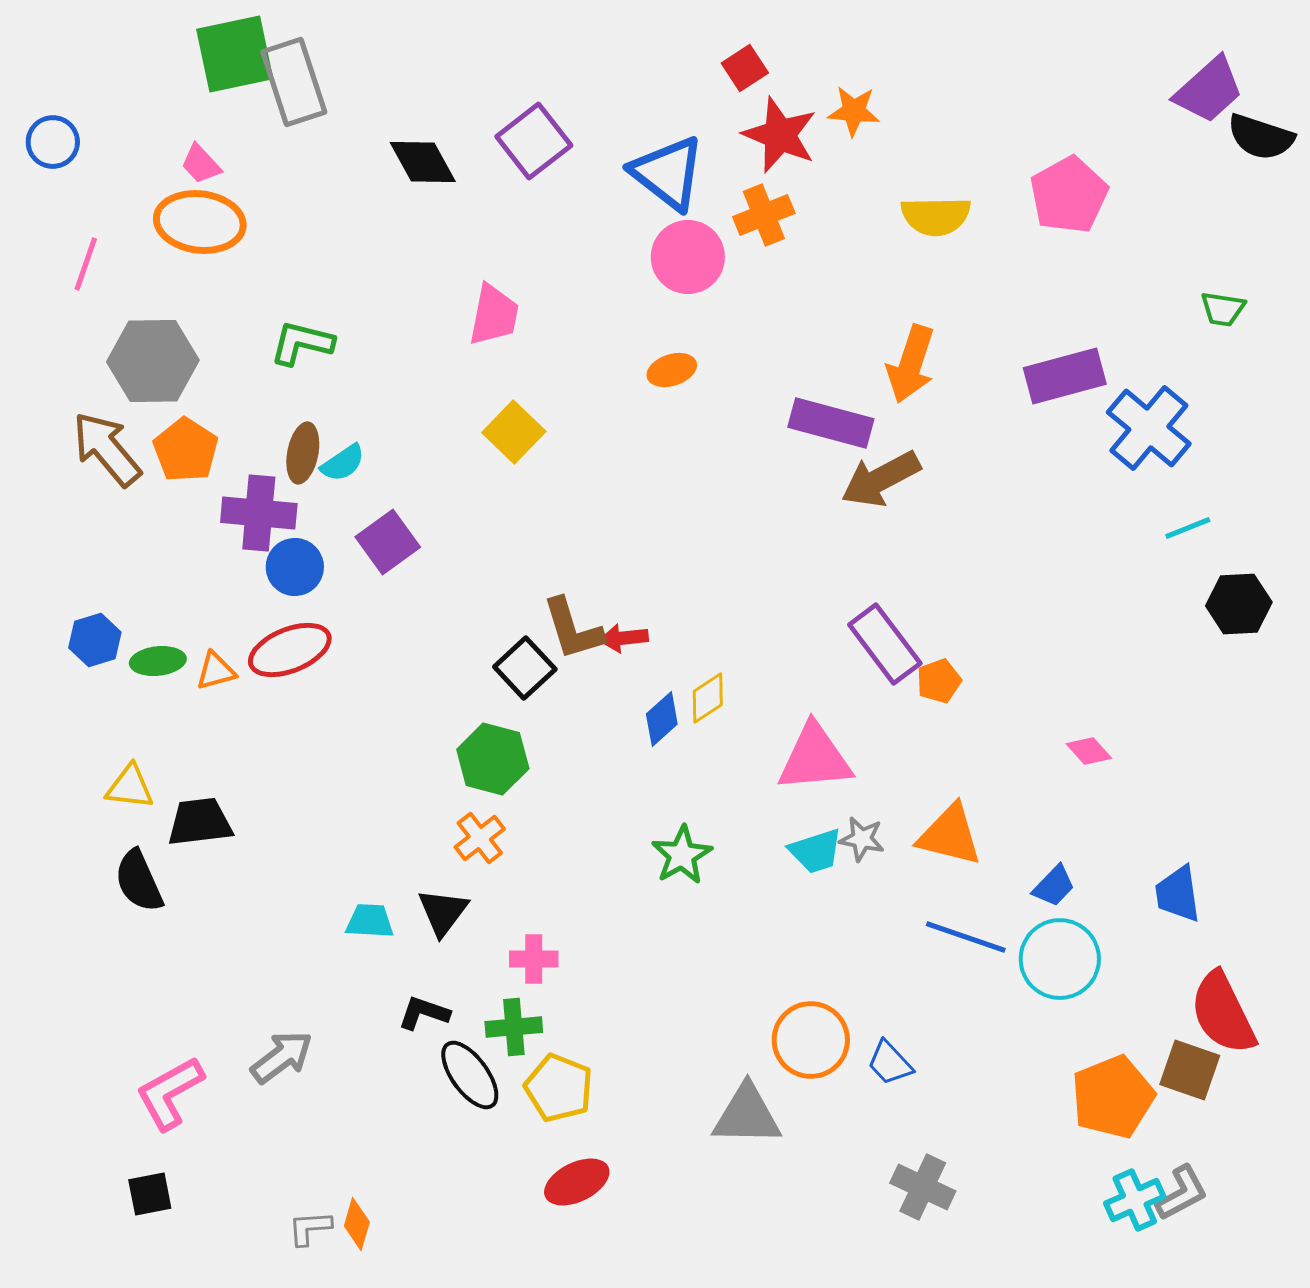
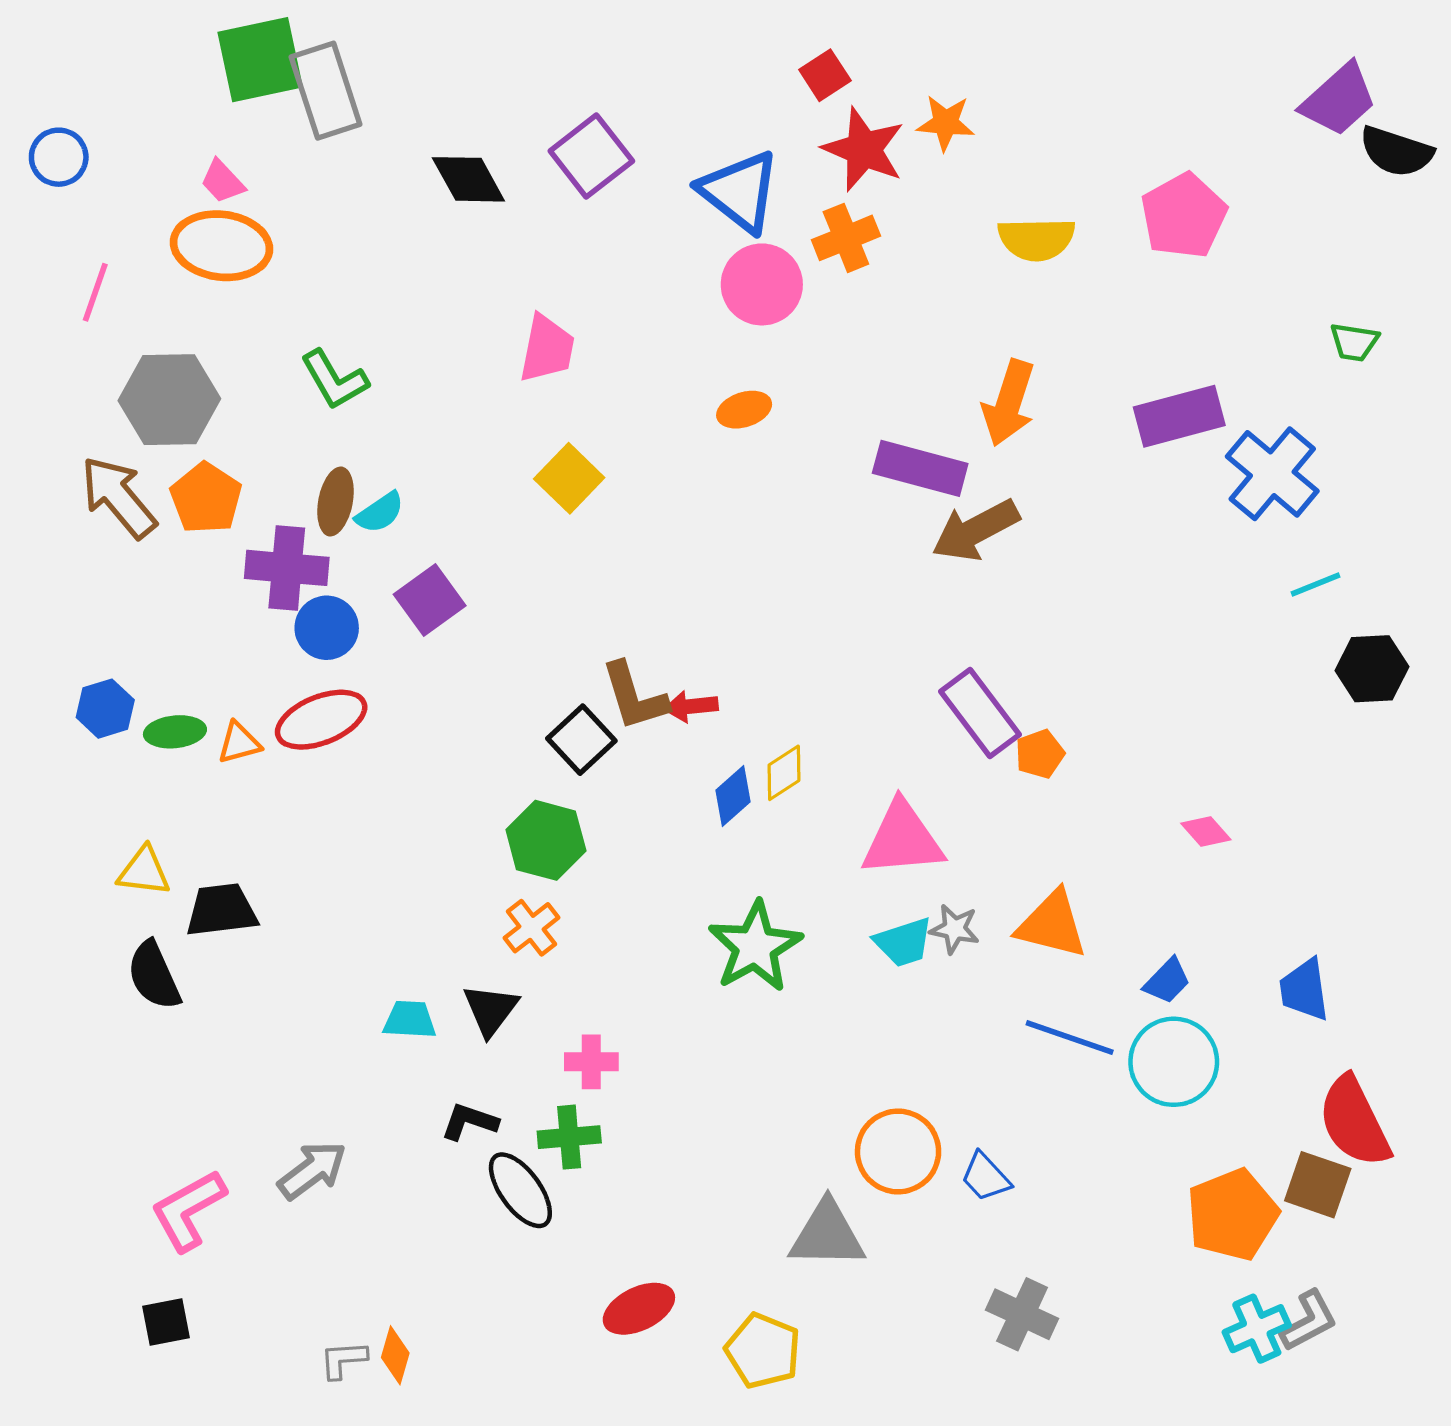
green L-shape: (302, 343) -> (334, 380), turned -134
green star: (682, 855) -> (755, 947), size x1.4
yellow pentagon: (559, 1088) -> (763, 1351), moved

